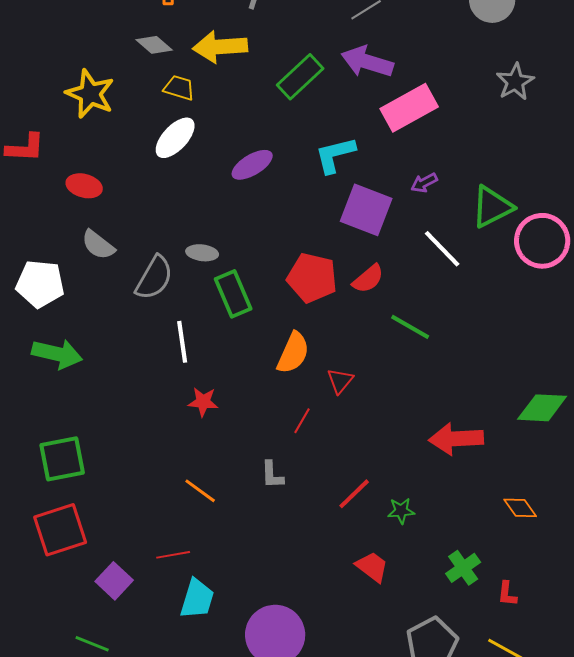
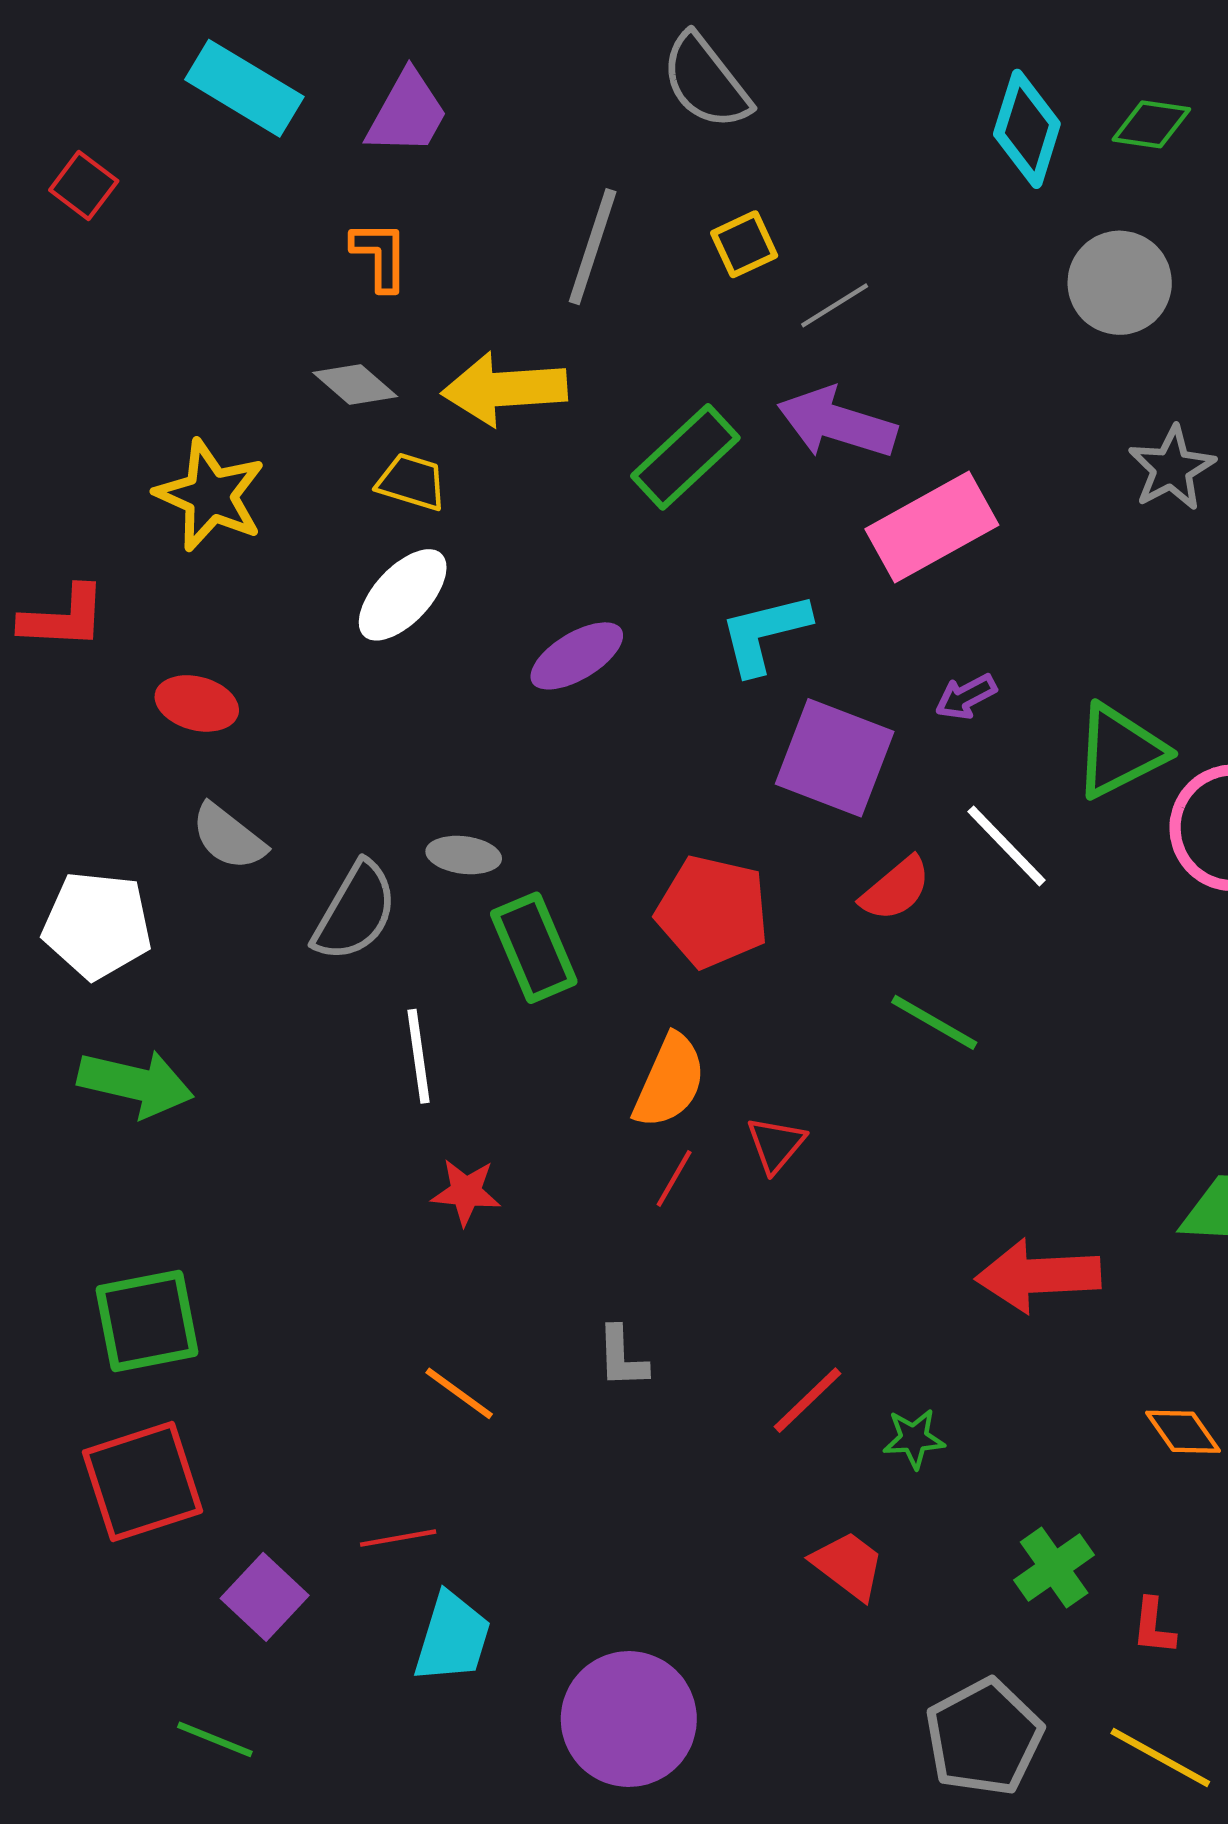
red semicircle: (368, 279) -> (896, 889), moved
red line: (302, 421) -> (674, 1178), moved

